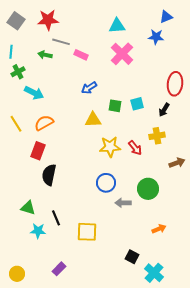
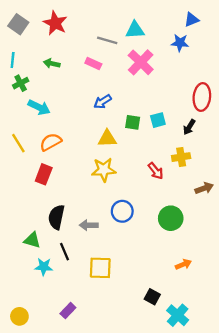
red star: (48, 20) -> (55, 23), turned 30
gray line: (61, 42) -> (107, 40), moved
yellow star: (110, 147) -> (104, 170), moved
black semicircle: (49, 175) -> (56, 217), moved
gray arrow: (123, 203) -> (89, 225), moved

